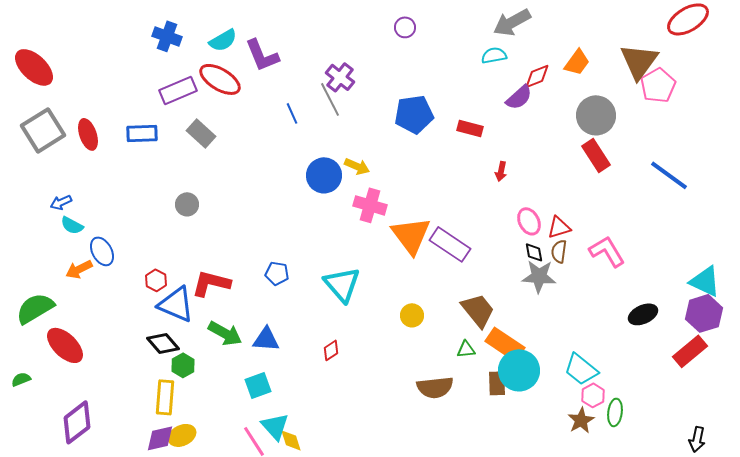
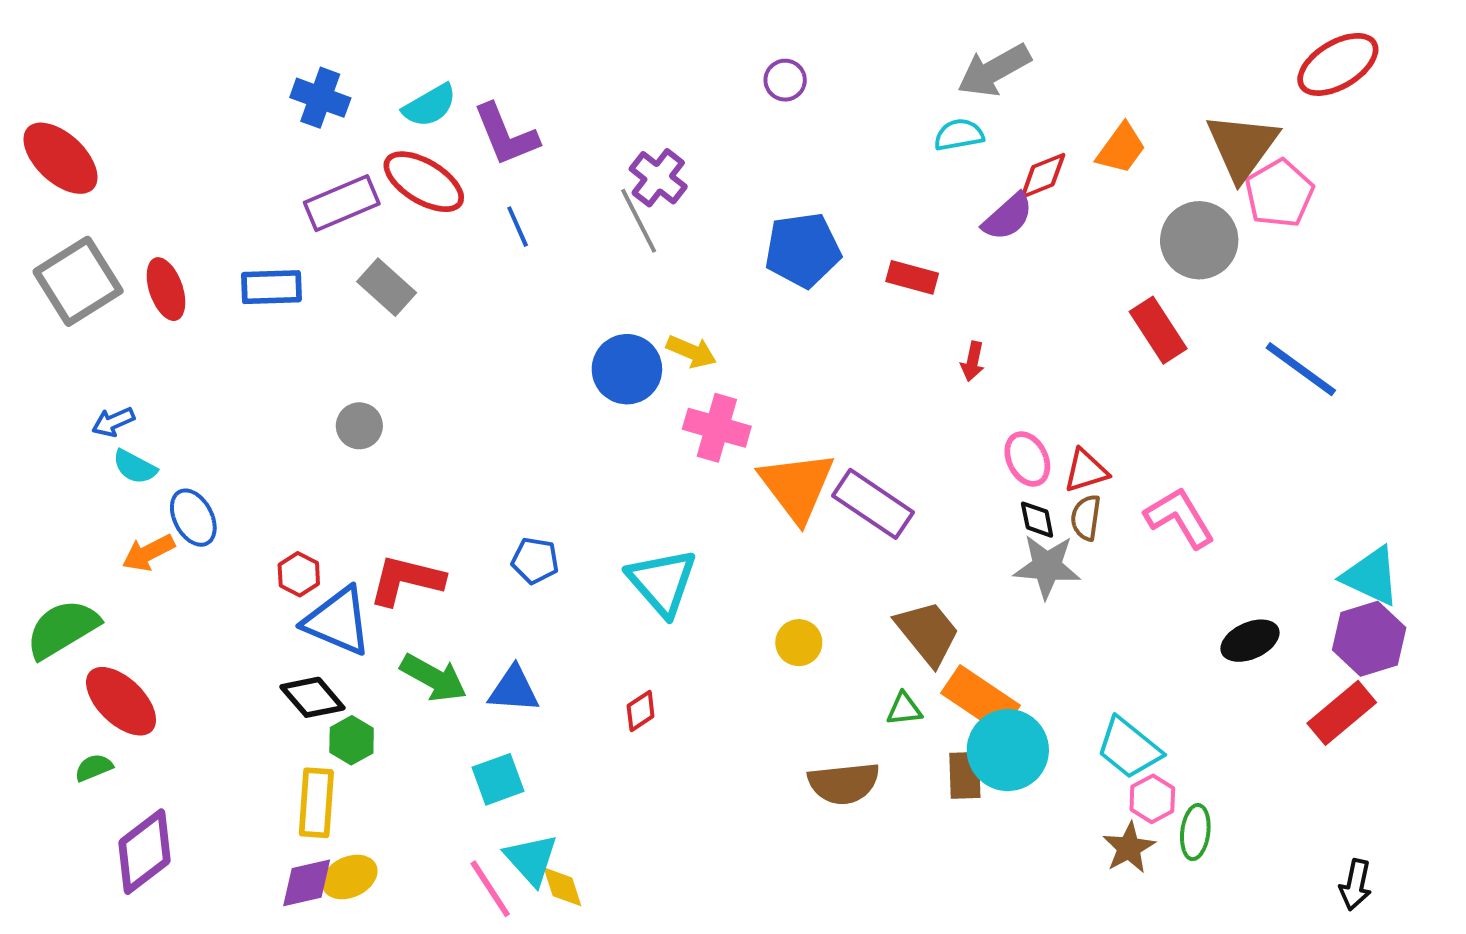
blue line: (292, 113) -> (518, 227), moved
gray circle: (596, 115) -> (1199, 240), moved
green semicircle: (21, 379) -> (94, 768), moved

